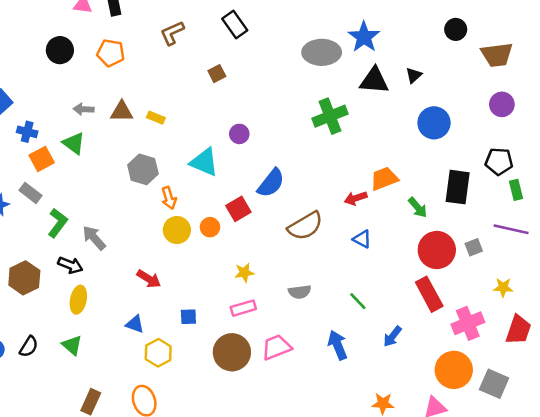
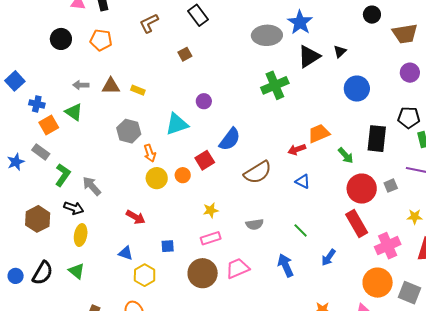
black triangle: (374, 81) -> (309, 56), turned -35
cyan triangle: (204, 162) -> (177, 124), turned -40
black semicircle: (29, 347) -> (43, 273), size x1.4

